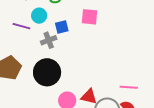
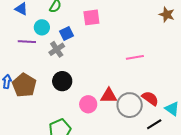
black circle: (47, 72) -> (62, 81), size x0.7
pink line: (129, 87) -> (135, 57), moved

